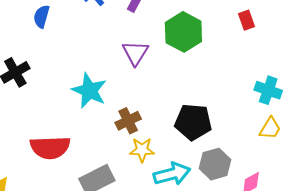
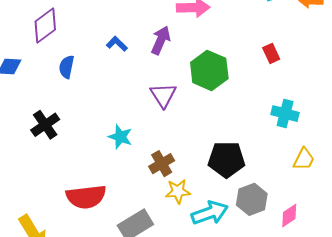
cyan cross: (268, 90) -> (285, 114), moved
cyan star: (89, 91) -> (120, 137), size x0.7

